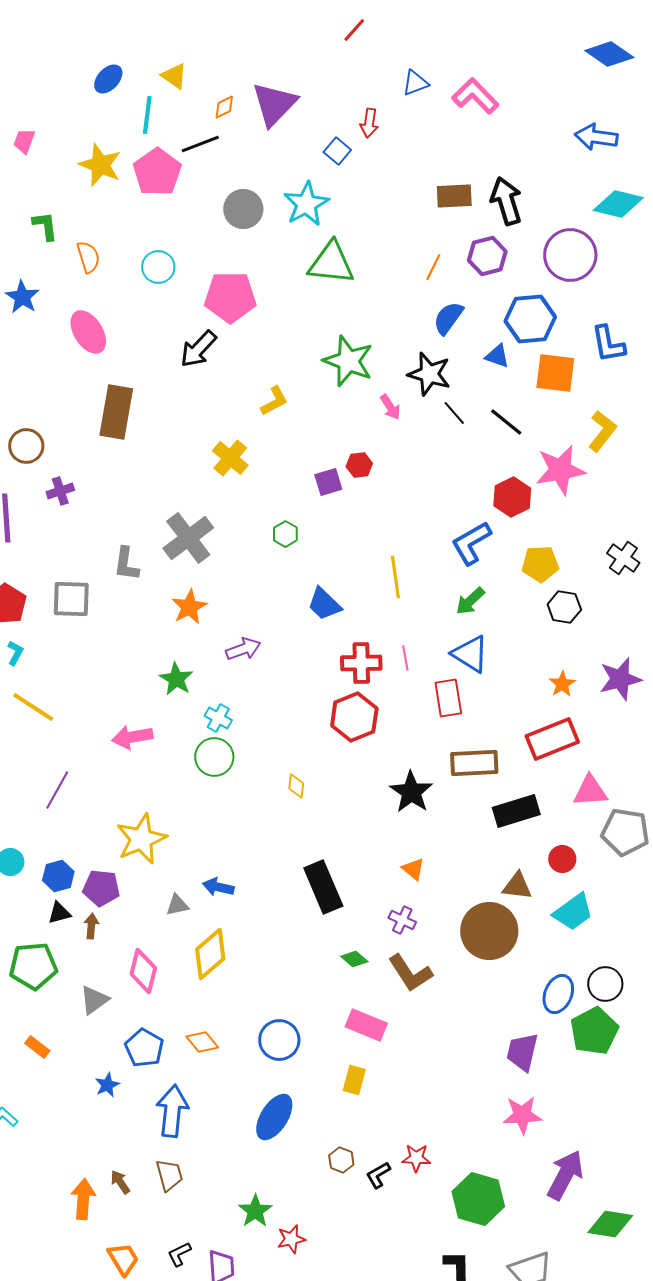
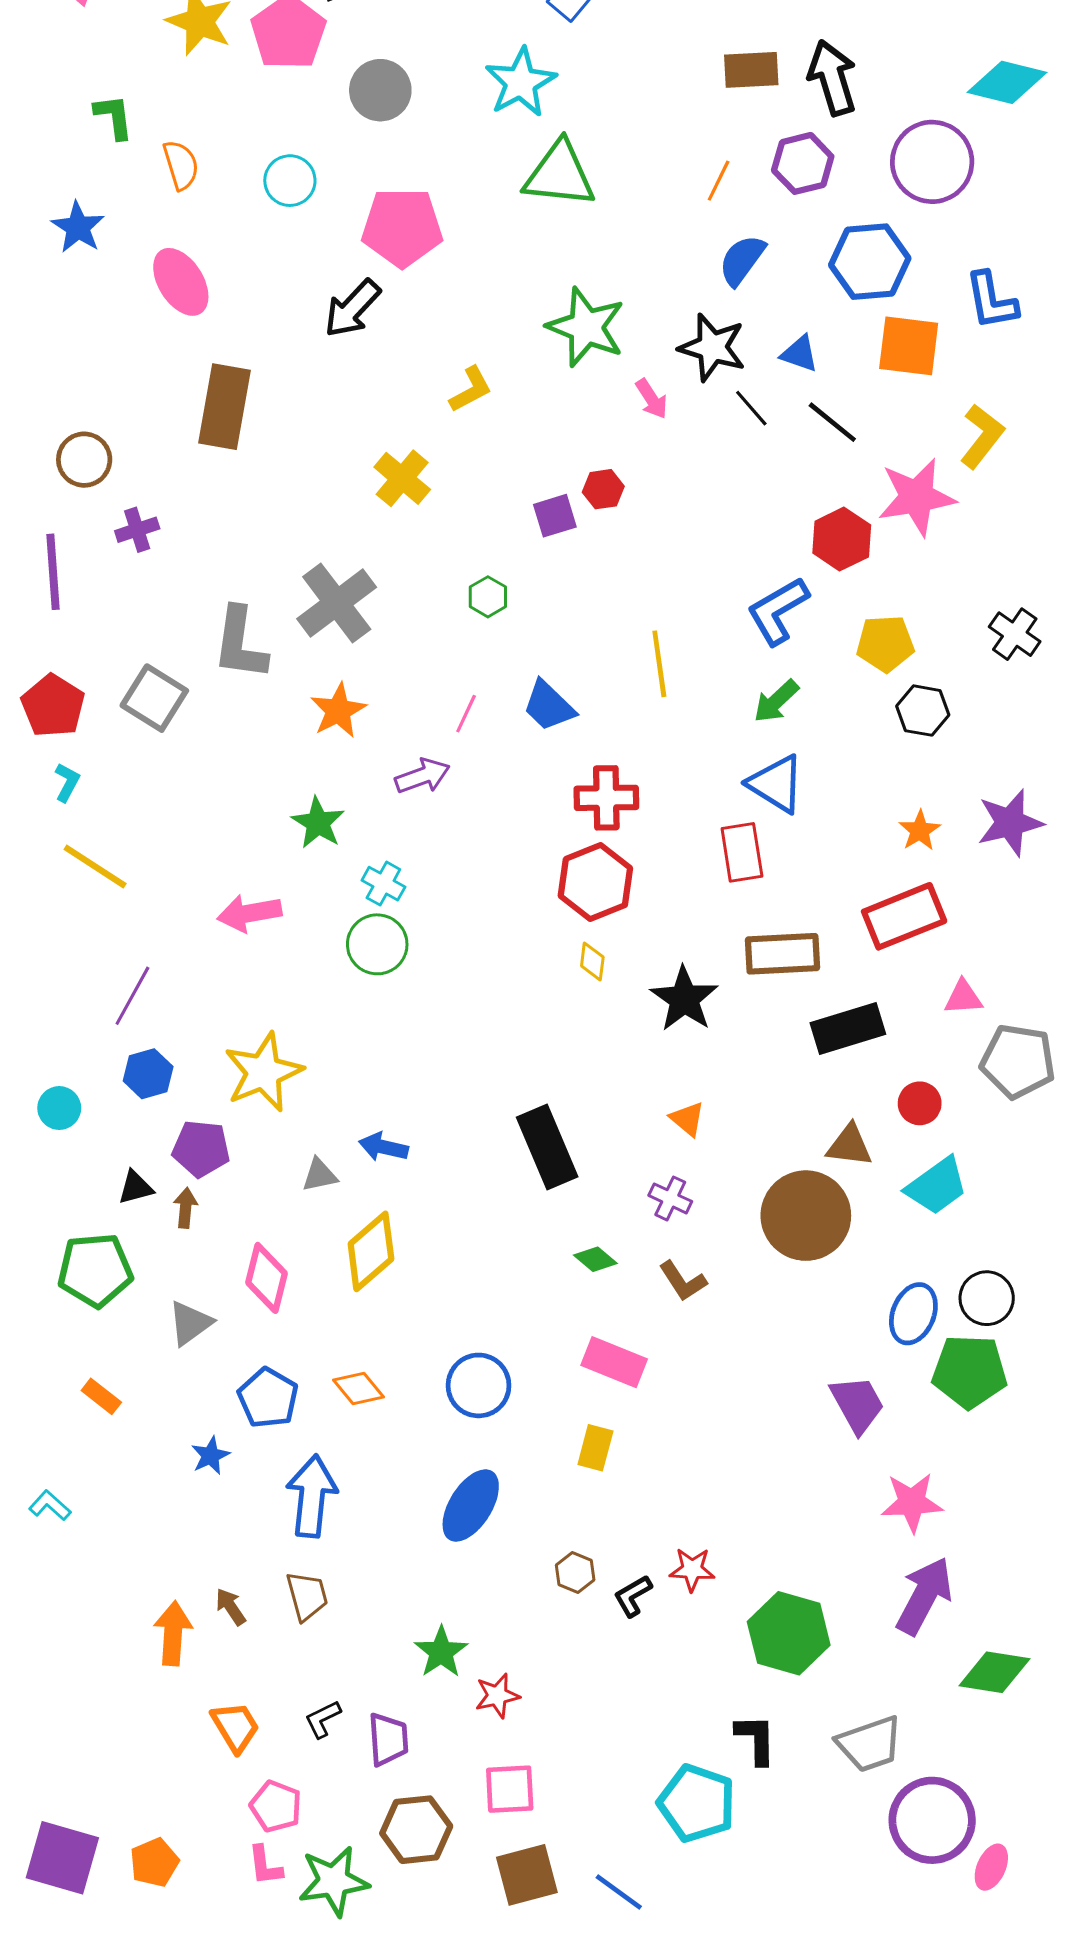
gray circle: (243, 209) -> (380, 90), moved
blue triangle: (497, 356) -> (800, 354), moved
gray L-shape: (126, 564) -> (240, 644), size x1.4
gray square: (71, 599) -> (154, 698), turned 30
pink line: (405, 658) -> (466, 714), moved, turned 35
yellow diamond: (296, 786) -> (592, 962), moved
pink triangle: (590, 791) -> (963, 997), size x0.7
blue hexagon: (58, 876) -> (148, 1074), moved
brown L-shape: (410, 973) -> (683, 1281), size x0.7
green pentagon: (594, 1031) -> (970, 1371), turned 30
purple trapezoid: (522, 1052) -> (857, 1404), turned 138
pink star: (522, 1115) -> (912, 1502), moved

